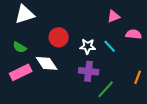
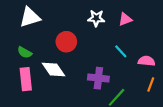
pink semicircle: (134, 34) -> (147, 61), moved
white star: (88, 46) -> (96, 18), moved
pink rectangle: (21, 72) -> (26, 79), turned -70

